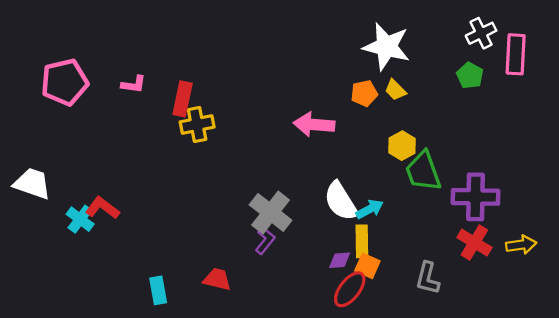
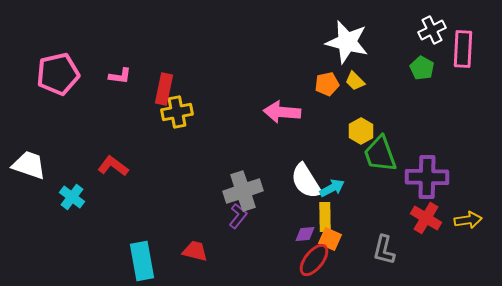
red L-shape: (102, 208) -> (113, 166), moved
gray cross: (271, 212) -> (243, 191), turned 33
cyan rectangle: (158, 290) -> (142, 261), size x1.5

